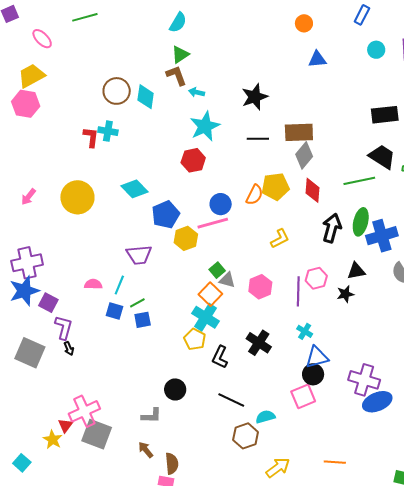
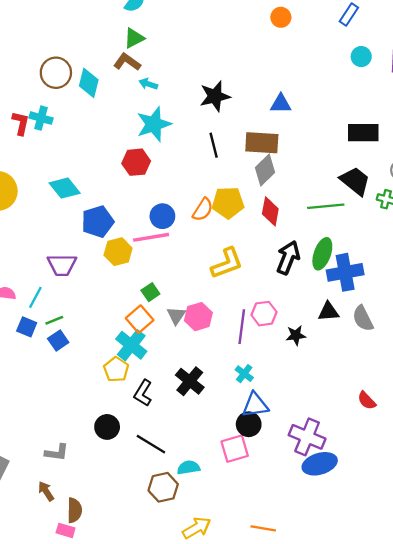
blue triangle: (317, 59) -> (281, 104), moved
brown L-shape: (176, 75) -> (127, 62), turned -40
black line: (258, 139) -> (214, 145), turned 70
yellow L-shape: (280, 239) -> (227, 263), size x1.4
black triangle: (356, 271) -> (328, 312), moved
gray triangle: (227, 280) -> (176, 316), moved, turned 42
blue square: (143, 320) -> (58, 340), turned -30
black circle: (175, 389) -> (107, 427), moved

